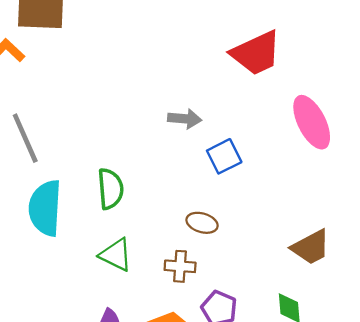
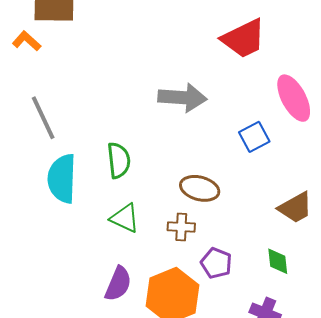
gray arrow: (185, 119) -> (182, 98), size x1.6
blue square: (224, 156) -> (254, 137), moved
brown ellipse: (202, 223) -> (200, 188), size x1.4

